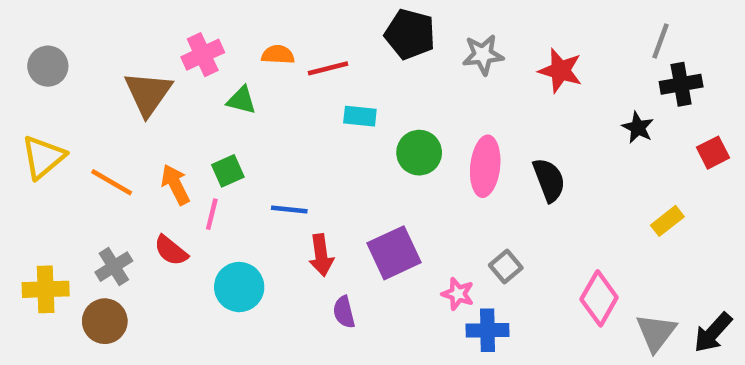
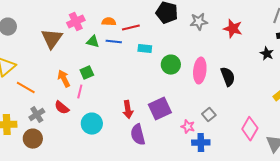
orange line: (112, 182) -> (26, 88), moved
blue line: (289, 210) -> (114, 42), moved
purple semicircle: (344, 312) -> (138, 135), size x1.5

